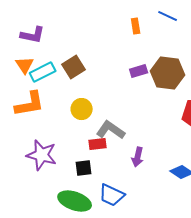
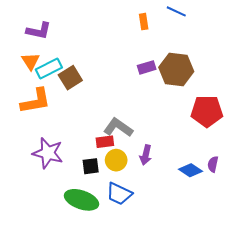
brown square: (74, 67) -> (70, 78), moved
yellow circle: (82, 109) -> (116, 160), moved

